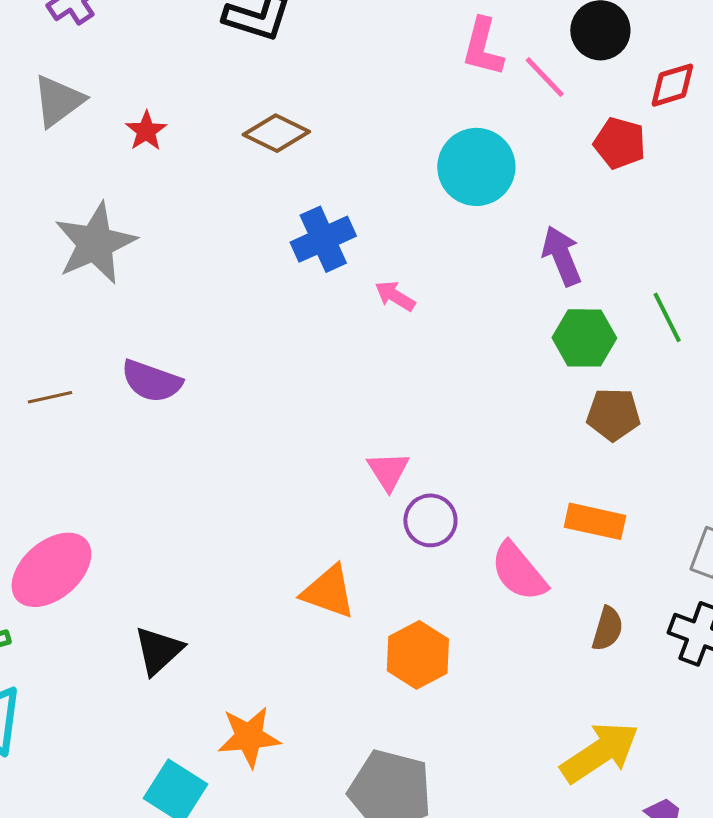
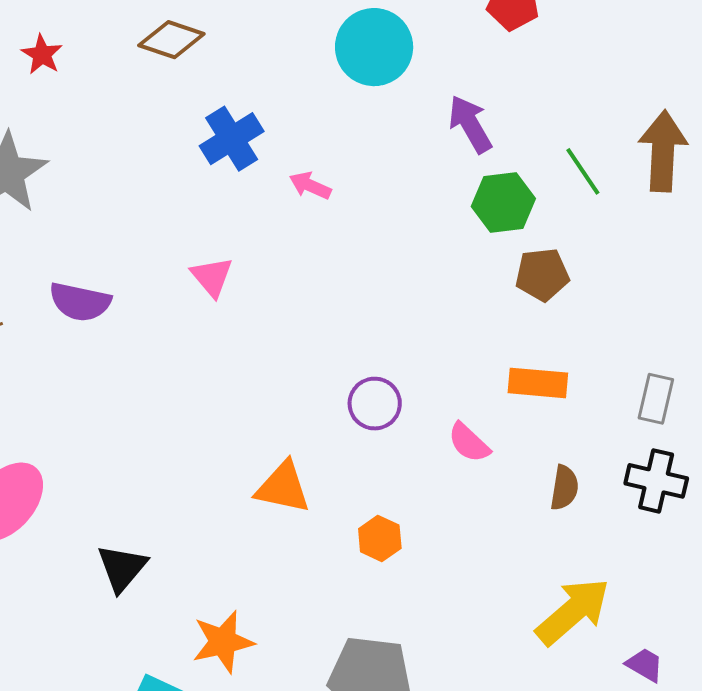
pink triangle: (388, 471) -> (212, 277), moved
pink semicircle: (519, 572) -> (469, 443), size x0.7
orange hexagon: (418, 655) -> (380, 538), size x0.7

